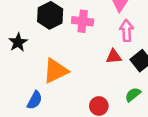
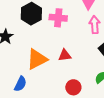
red triangle: (114, 57) -> (65, 55), moved

